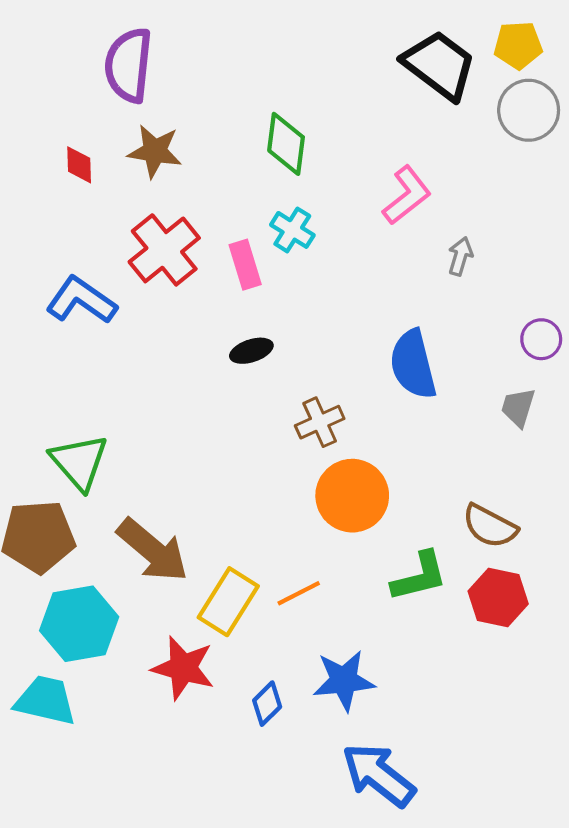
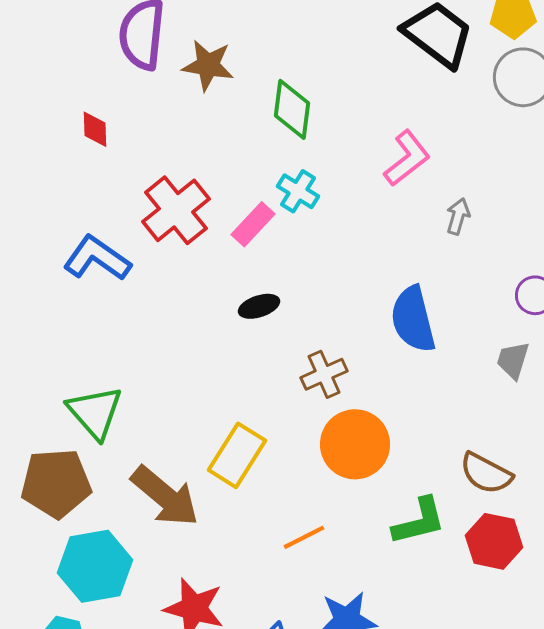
brown star: (155, 151) -> (208, 65), moved
pink rectangle: (245, 265) -> (253, 224), turned 60
yellow rectangle: (228, 602) -> (237, 455), moved

